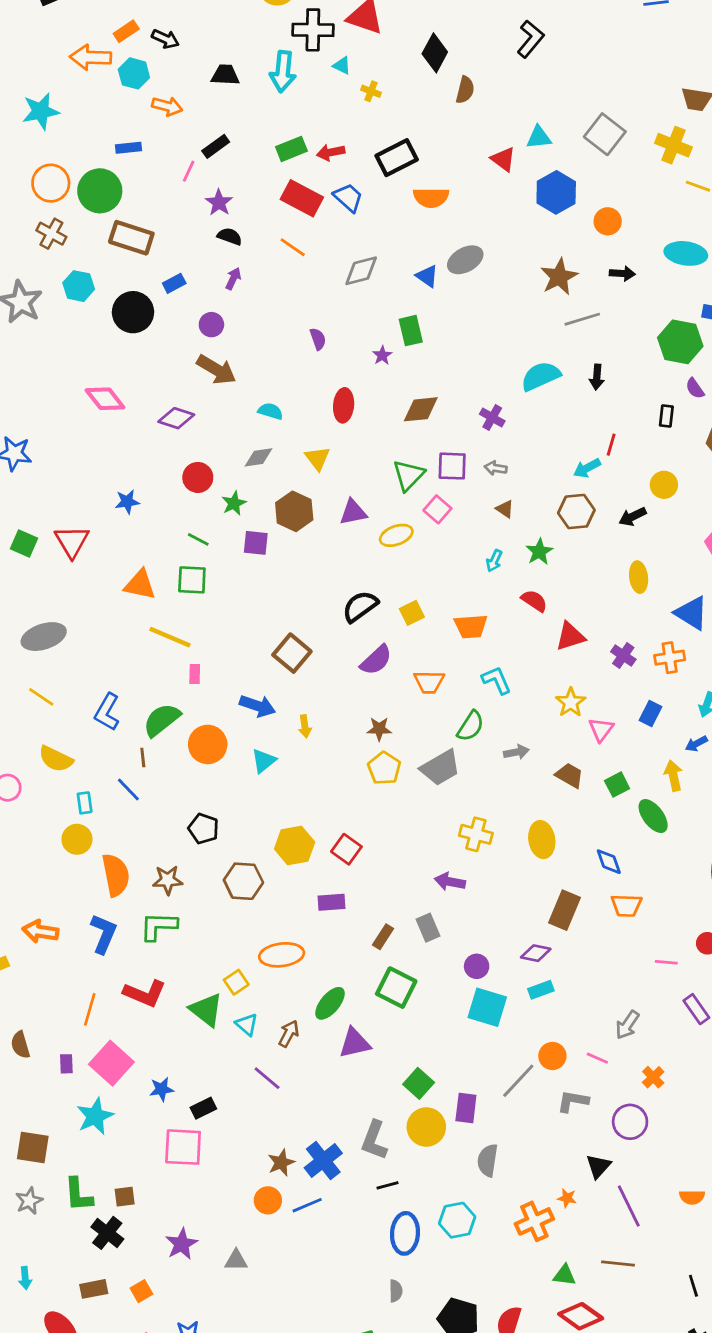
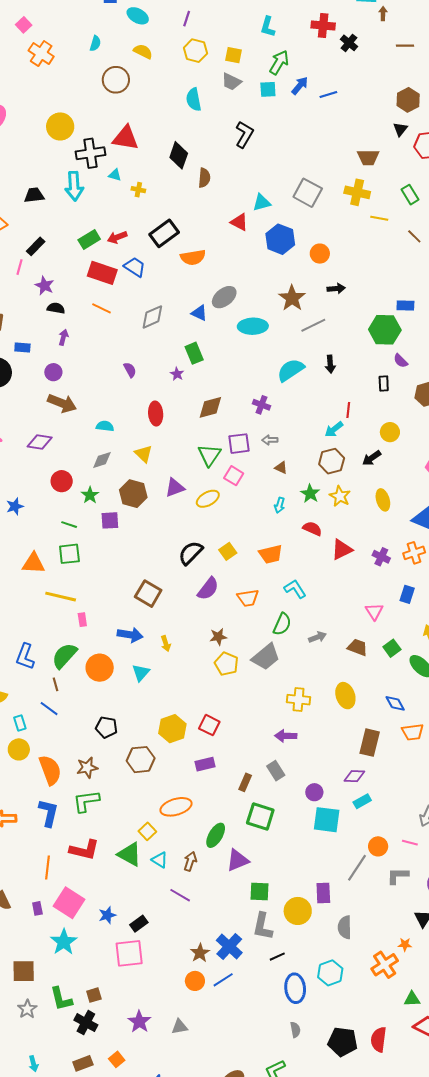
cyan ellipse: (686, 253) -> (253, 326), moved
blue rectangle: (174, 283) -> (22, 348), turned 42
yellow star: (571, 702) -> (340, 496), moved
green square: (419, 1083) -> (259, 891), moved, turned -30

